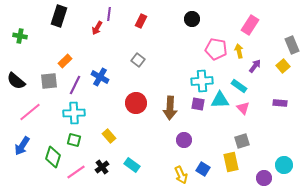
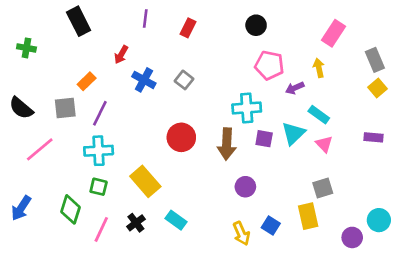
black rectangle: (59, 16) -> (79, 21), turned -45
red arrow: (97, 28) -> (121, 55), moved
gray rectangle: (292, 45) -> (375, 60), moved
pink pentagon: (216, 49) -> (269, 65), moved
purple arrow: (255, 66) -> (295, 88), moved, turned -152
blue cross: (100, 77) -> (144, 80), moved
cyan cross: (202, 81) -> (247, 108), moved
cyan triangle: (220, 100) -> (293, 133), turned -42
yellow rectangle: (109, 136) -> (145, 181), size x1.6
blue arrow: (22, 146) -> (21, 208), moved
pink line: (76, 172) -> (101, 229), turned -30

